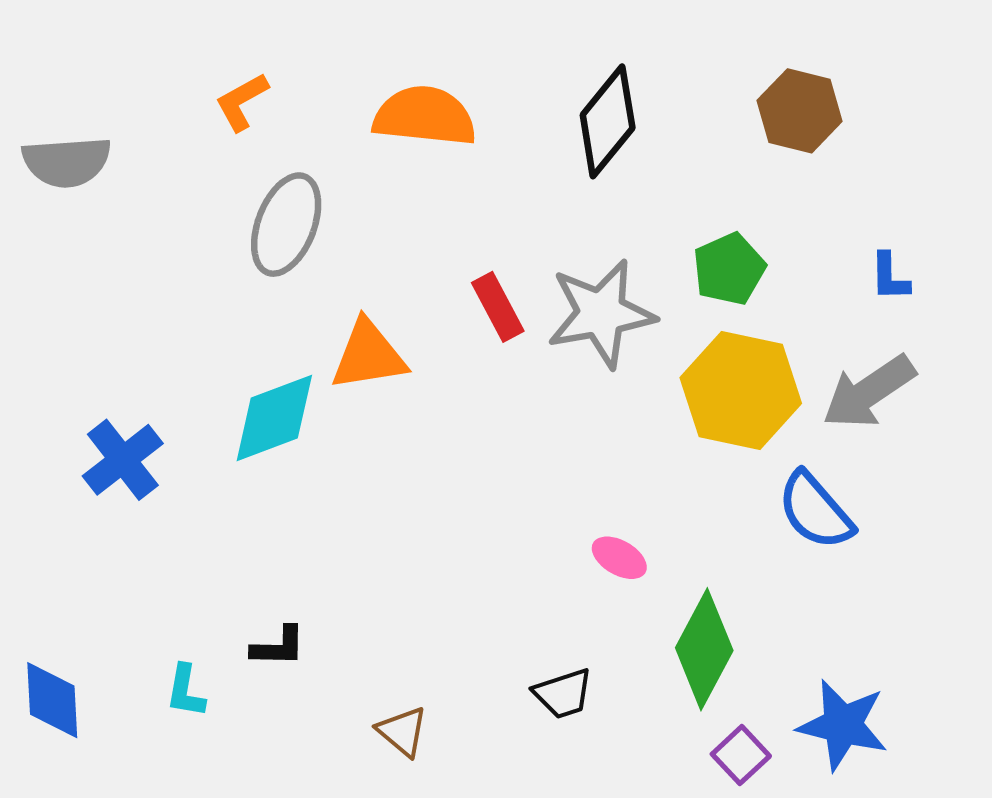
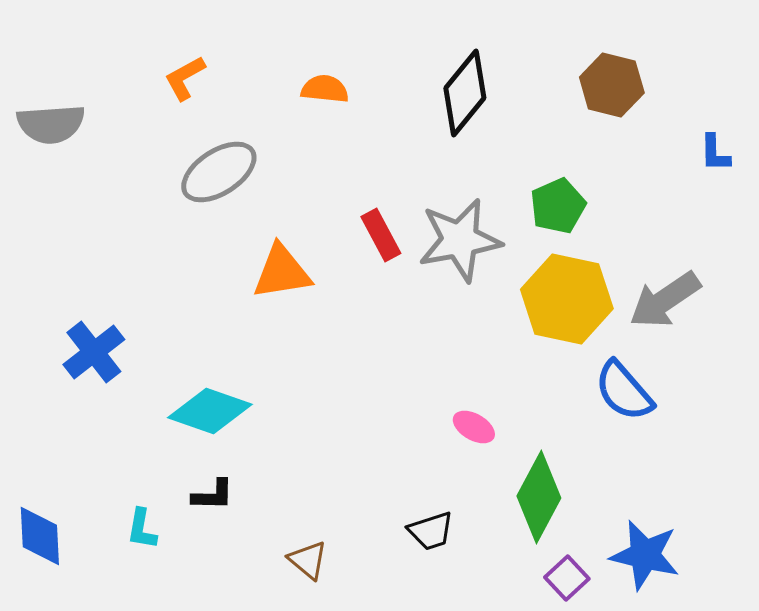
orange semicircle: (425, 116) -> (325, 89), size x0.6
gray ellipse: (286, 225) -> (219, 172), turned 36
blue L-shape: (890, 277) -> (715, 153), moved
cyan diamond: (274, 418) -> (210, 411), moved, turned 40

